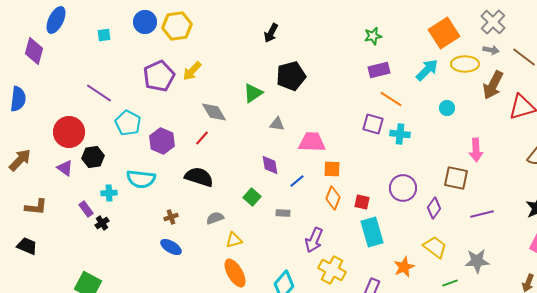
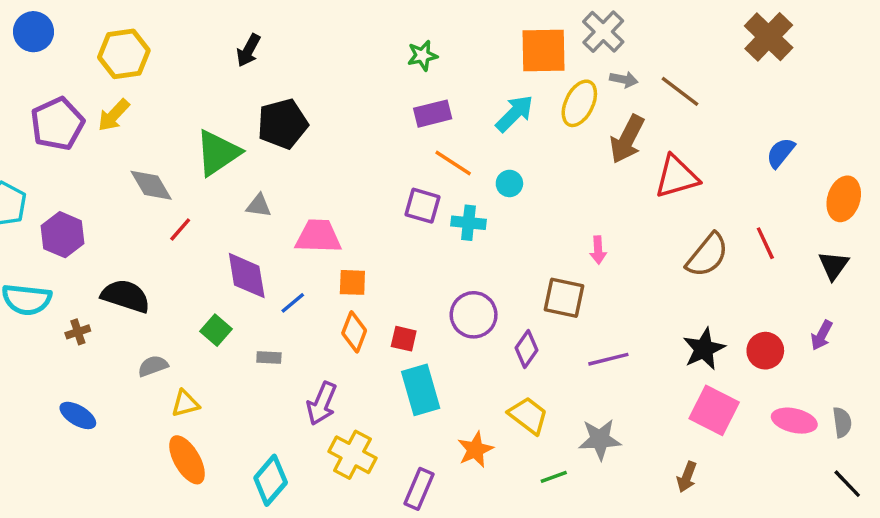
gray cross: (493, 22) -> (603, 32), moved
yellow hexagon: (177, 26) -> (124, 54), moved
orange square: (444, 33) -> (544, 50), turned 32
yellow ellipse: (465, 64) -> (579, 103), turned -64
green triangle: (253, 93) -> (218, 153), size x1.4
cyan circle: (447, 108) -> (509, 183), moved
red line: (202, 138) -> (180, 230), moved
pink arrow: (476, 150) -> (598, 250), size x0.7
purple diamond: (270, 165) -> (247, 276), size x1.4
brown cross: (171, 217) -> (78, 332), moved

